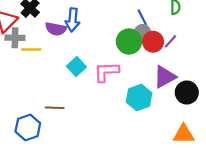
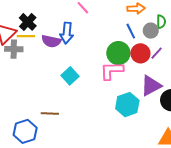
gray circle: (142, 33) -> (151, 31), moved
yellow line: (31, 50) -> (26, 36), moved
pink L-shape: (106, 72) -> (112, 71), moved

